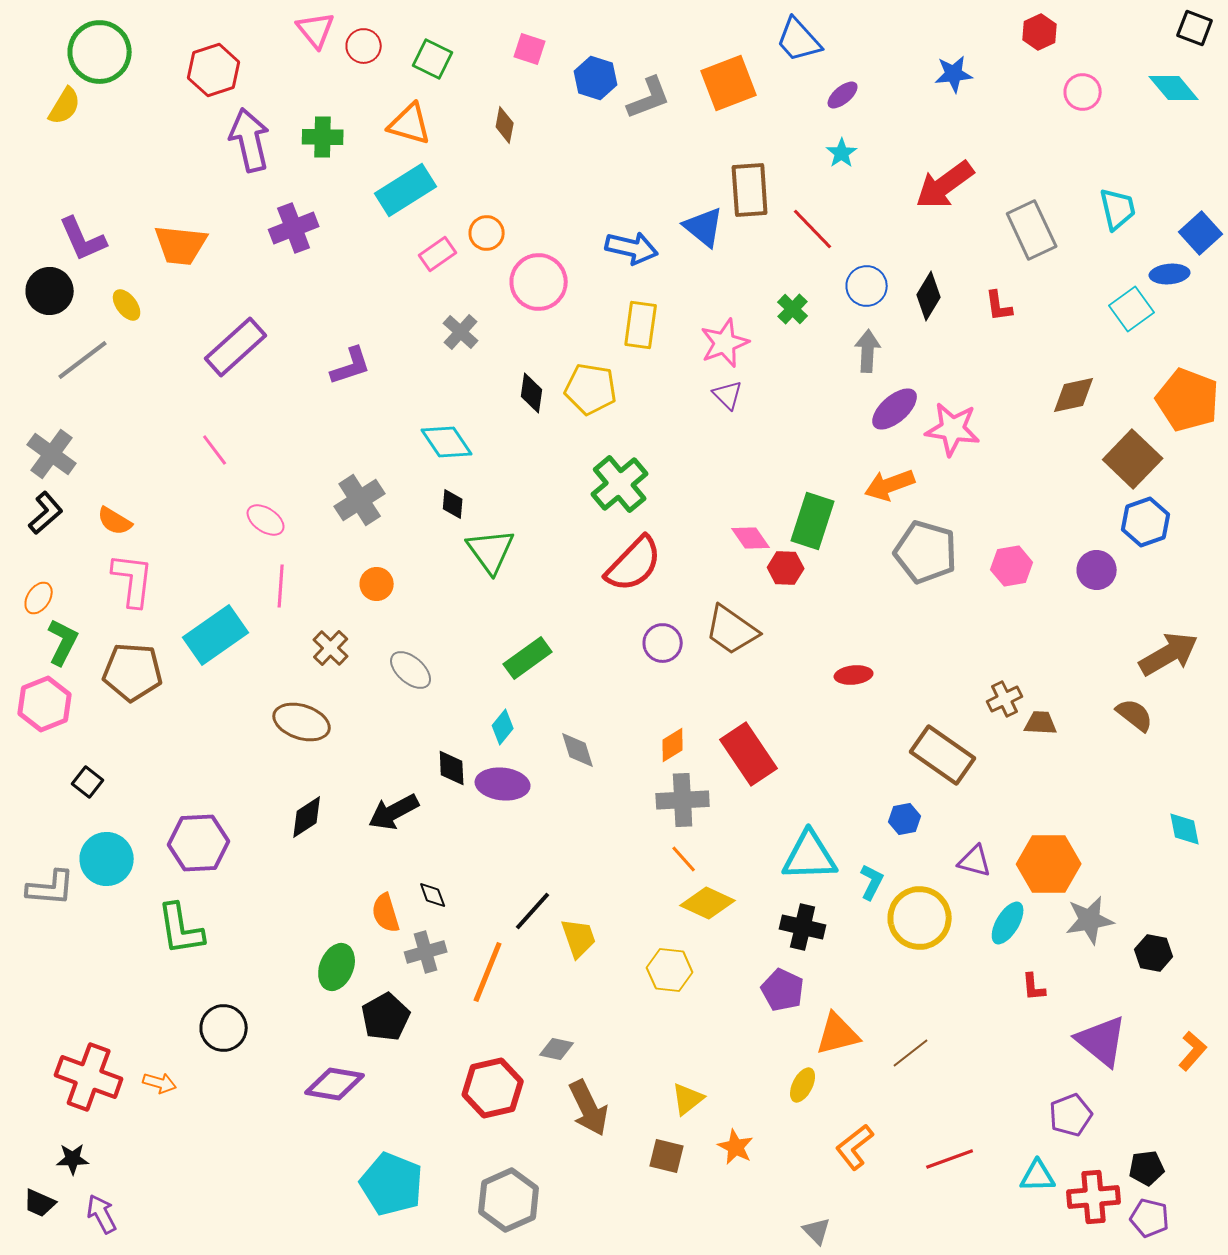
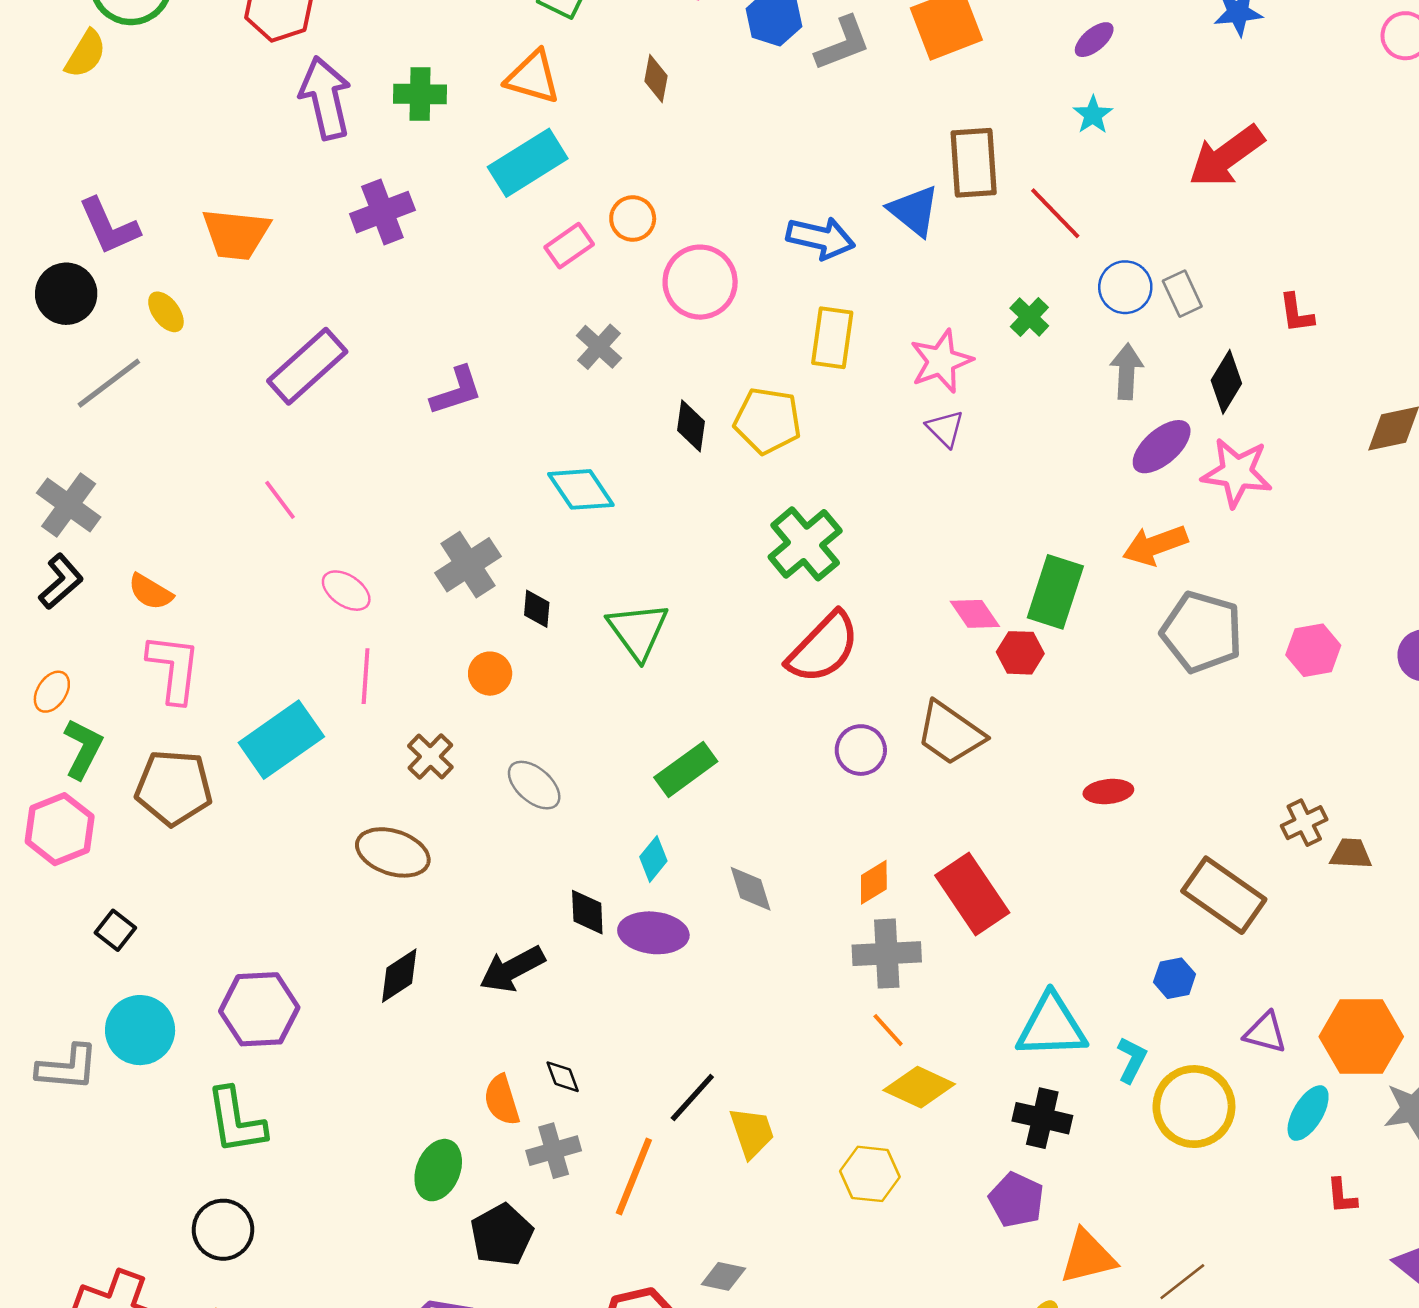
gray rectangle: (1032, 230) -> (1182, 294), moved, size x0.6
black diamond: (929, 296) -> (1226, 382), moved
black diamond: (453, 504) -> (537, 609), moved
black circle: (224, 1028) -> (223, 1230), moved

